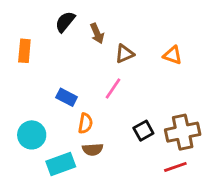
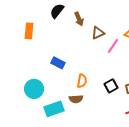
pink line: (113, 89) -> (113, 46), moved
orange semicircle: (85, 123) -> (82, 81), moved

